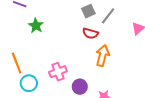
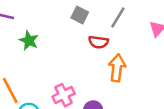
gray square: (88, 11) -> (80, 15), moved, turned -32

